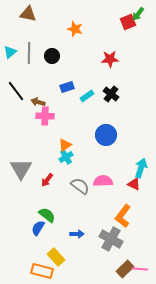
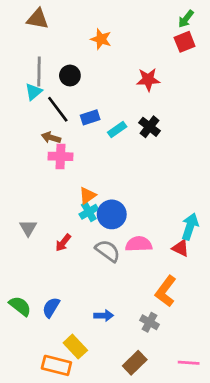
red square: (128, 22) -> (185, 42), moved
cyan triangle: (10, 52) -> (34, 92), moved
black line: (16, 91) -> (58, 109), moved
blue circle: (106, 135) -> (112, 214), moved
gray triangle: (21, 169) -> (28, 228), size x0.6
green semicircle: (47, 215) -> (20, 306), moved
gray cross: (111, 239) -> (150, 322), size x0.6
brown rectangle: (125, 269) -> (135, 363), moved

